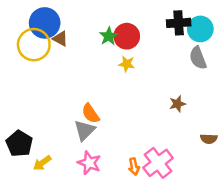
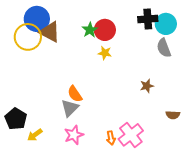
brown triangle: (60, 39) -> (50, 32), size x1.6
pink star: (89, 163) -> (74, 135), turned 30

